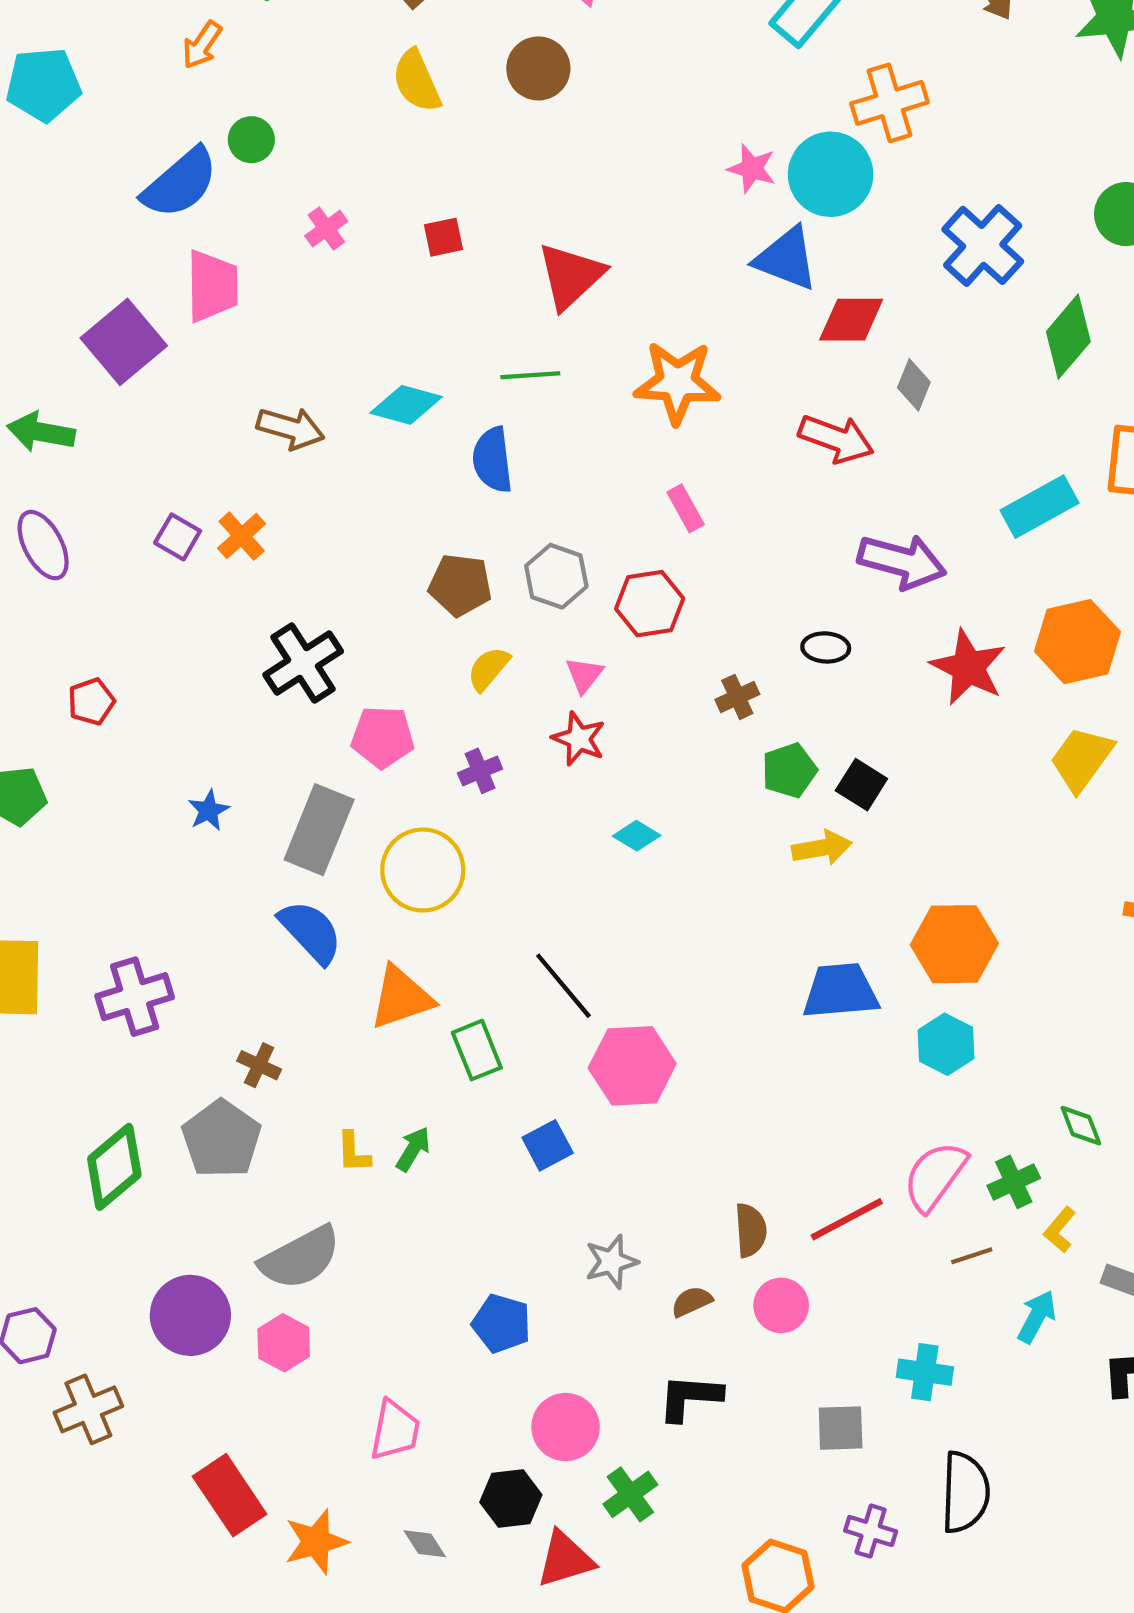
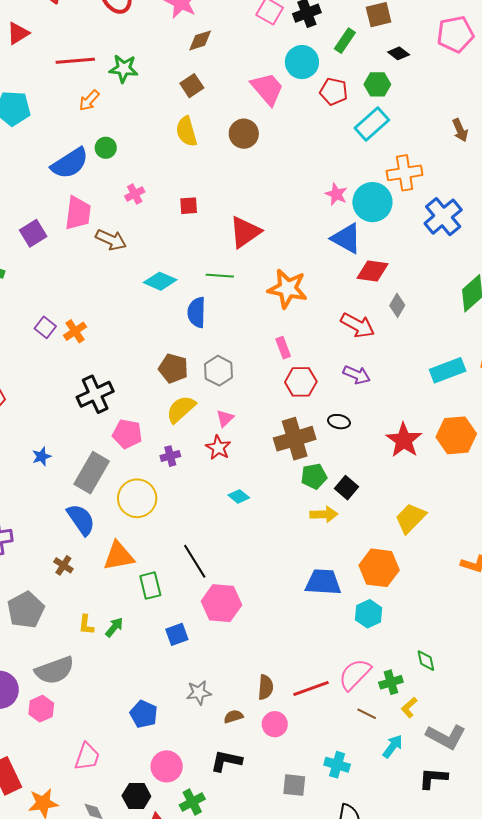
blue cross: (983, 245) -> (443, 217), moved
purple square: (124, 342) -> (33, 233), size x0.7
brown arrow: (291, 428) -> (111, 240), moved
purple arrow: (902, 562) -> (357, 375), moved, size x0.7
red hexagon: (650, 604) -> (301, 382), moved
yellow semicircle: (488, 669) -> (181, 409), size x1.4
brown cross: (737, 697) -> (295, 439), size x2.0
yellow trapezoid: (1082, 759) -> (410, 518), moved
brown cross: (259, 1065) -> (63, 565), moved
brown line: (972, 1256) -> (367, 714), turned 36

